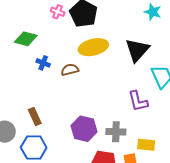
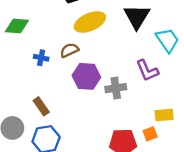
blue cross: (43, 63) -> (41, 58), moved
purple hexagon: (84, 129) -> (86, 76), moved
gray cross: (116, 132) -> (116, 88), moved

